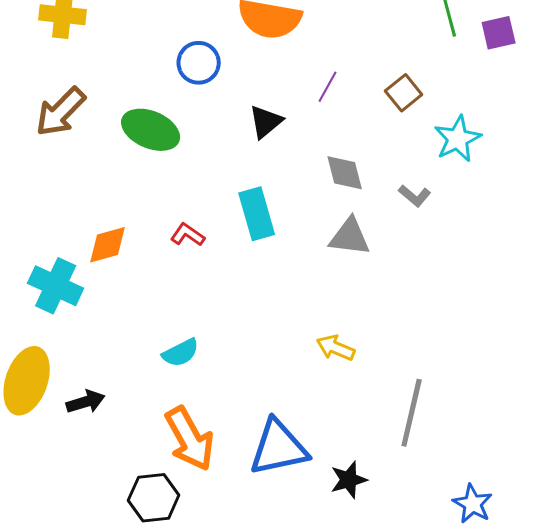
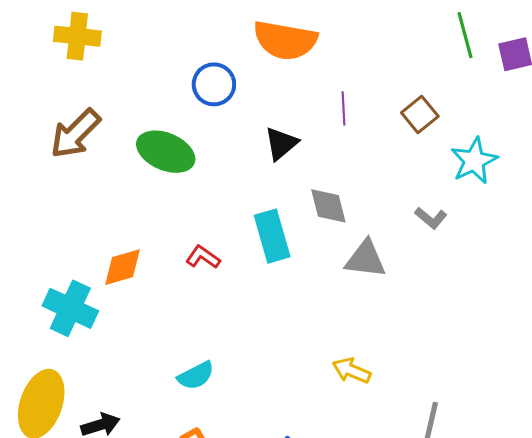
purple line: (328, 87) -> (343, 108), turned -32
gray diamond: (345, 173) -> (328, 206), moved

